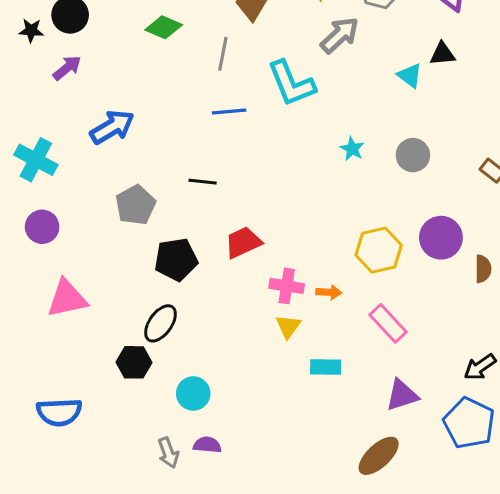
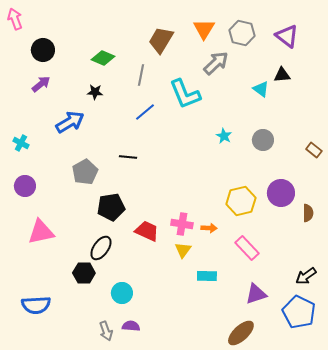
black star: (31, 30) -> (95, 92), moved
blue line: (229, 111) -> (145, 112), turned -35
cyan cross: (36, 160) -> (21, 143), size x0.6
red trapezoid: (243, 242) -> (147, 231), moved, turned 50

